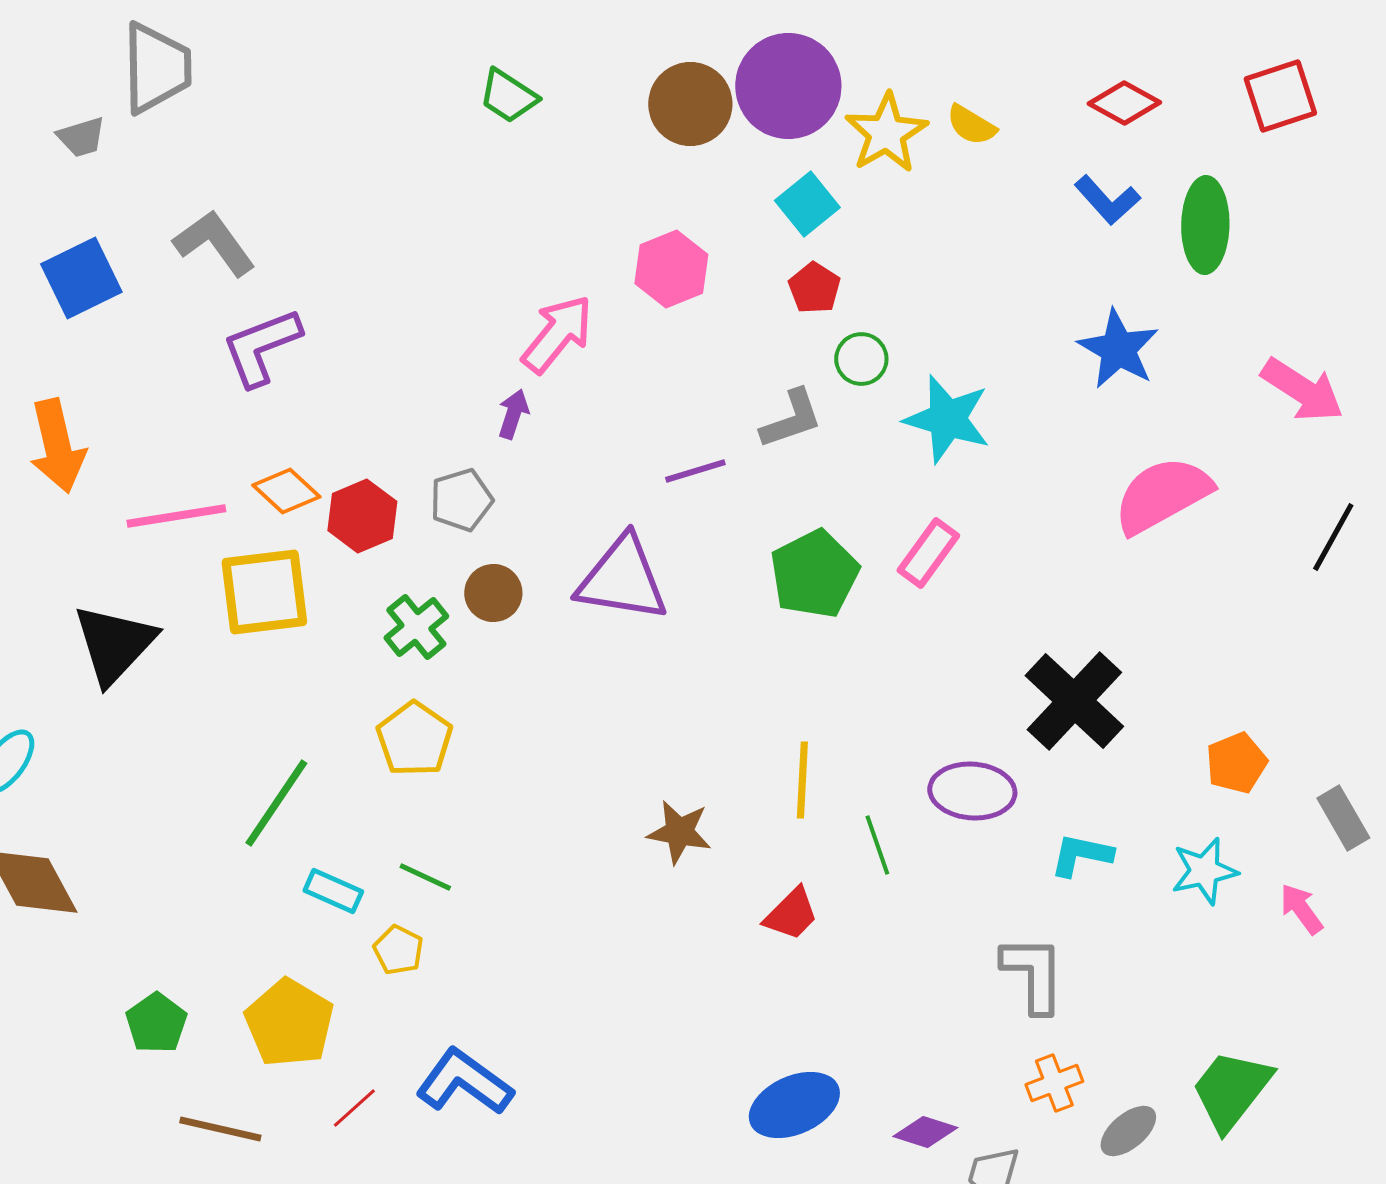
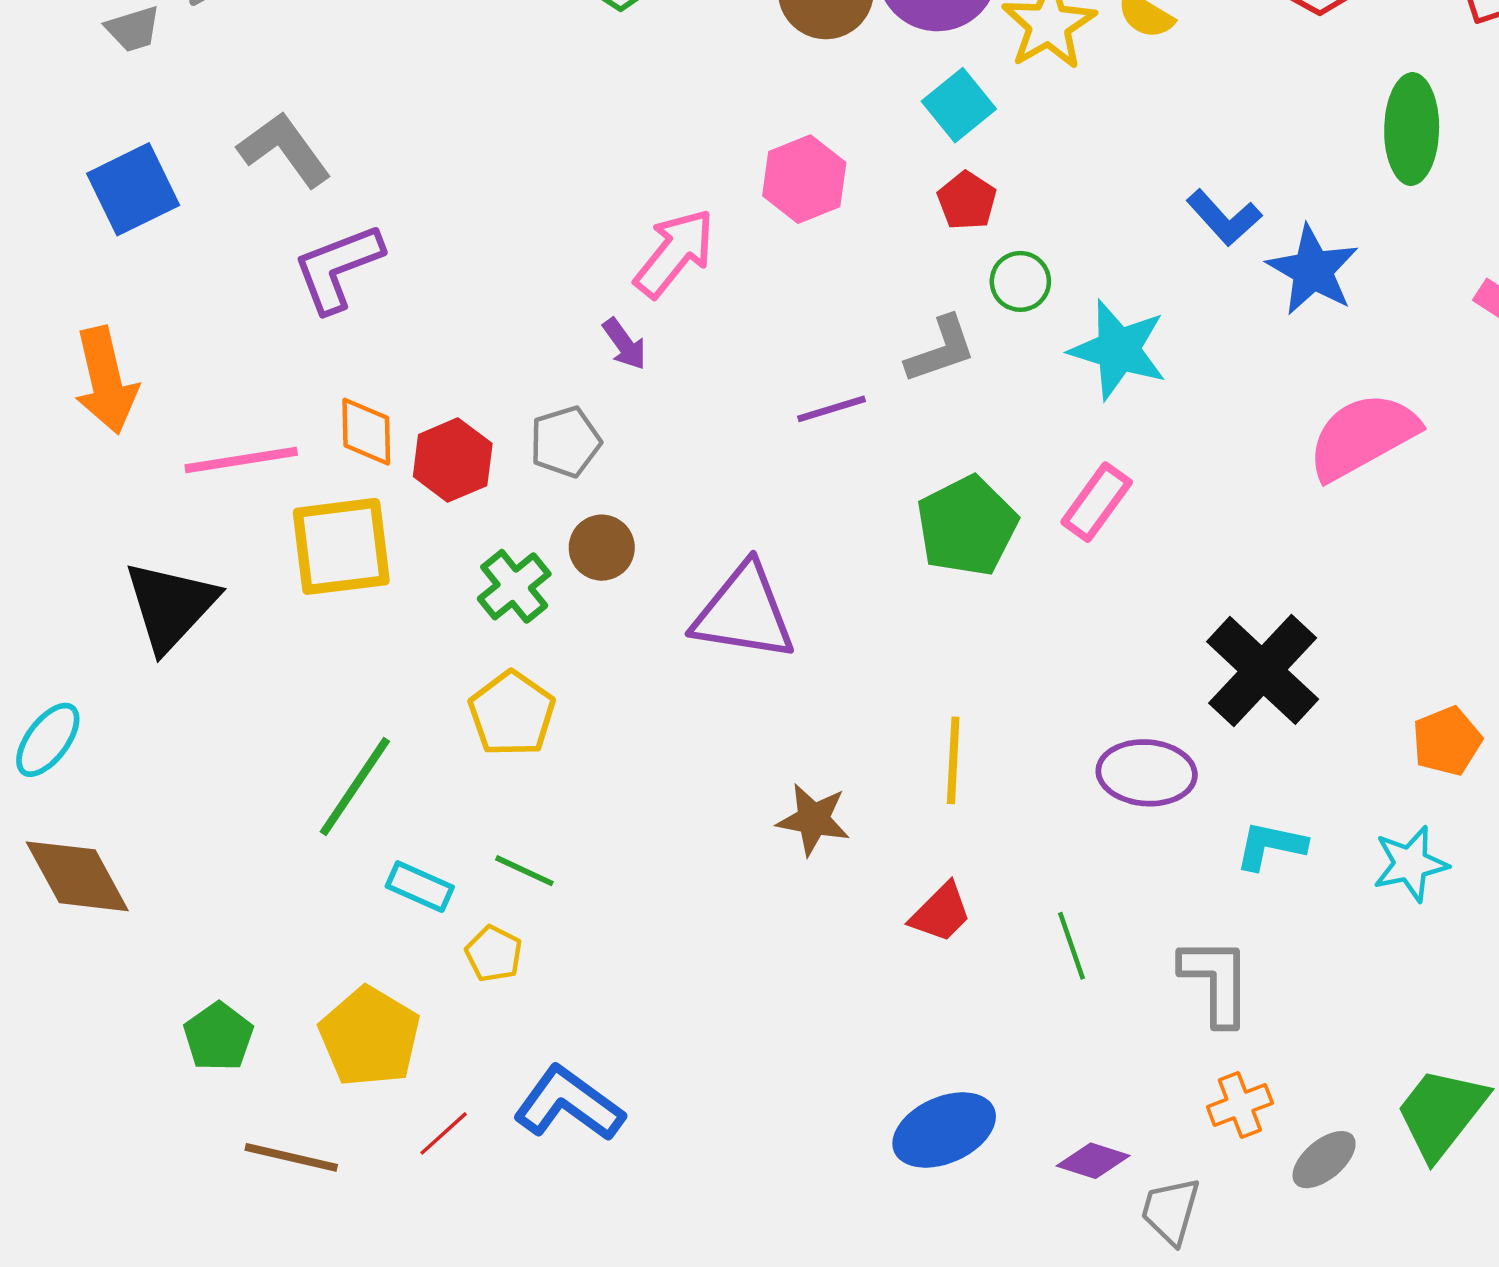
blue L-shape: (1107, 200) -> (1224, 218), moved
purple arrow: (513, 414) -> (624, 344), turned 126
orange diamond: (286, 491) -> (366, 432), turned 46
purple triangle: (622, 579) -> (744, 612), moved
green line: (877, 845) -> (1072, 946), moved

